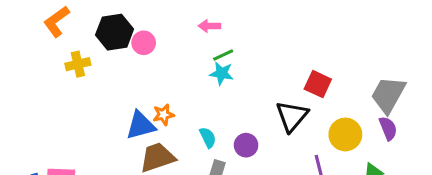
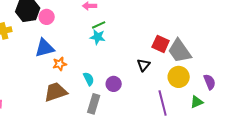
gray trapezoid: (388, 95) -> (180, 51), moved, turned -64
black triangle: (292, 116) -> (144, 65), size x0.6
blue triangle: (141, 125) -> (45, 48), moved
purple semicircle: (388, 128) -> (210, 82), moved

